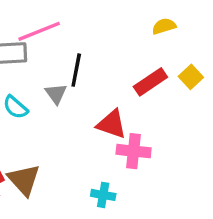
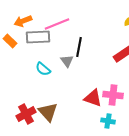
red triangle: (112, 124) -> (93, 98), moved
cyan cross: (103, 195) -> (108, 121), moved

